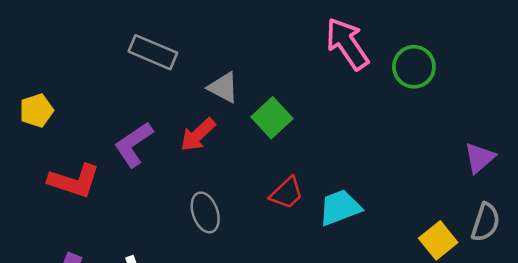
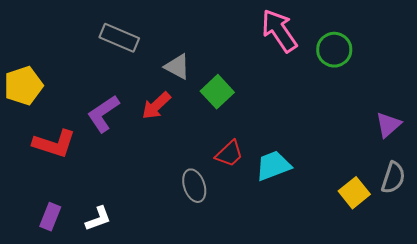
yellow pentagon: (36, 110) -> (23, 86), size x1.4
gray ellipse: (205, 212) -> (194, 186), moved

